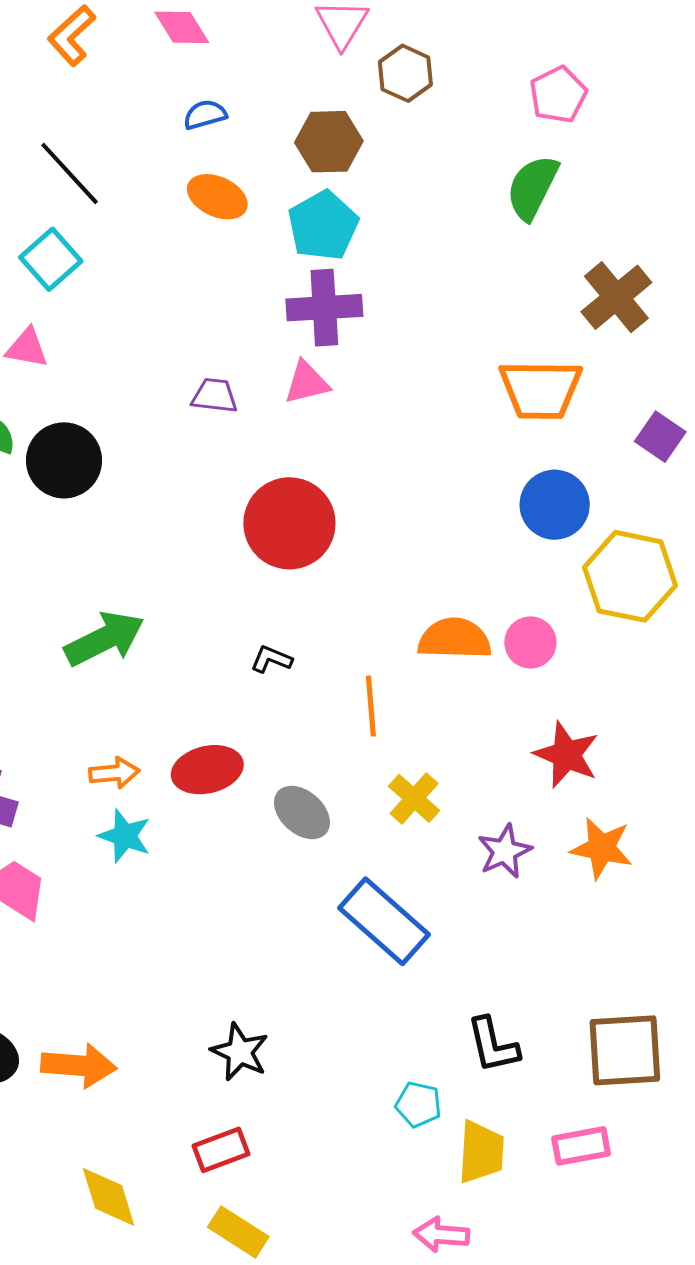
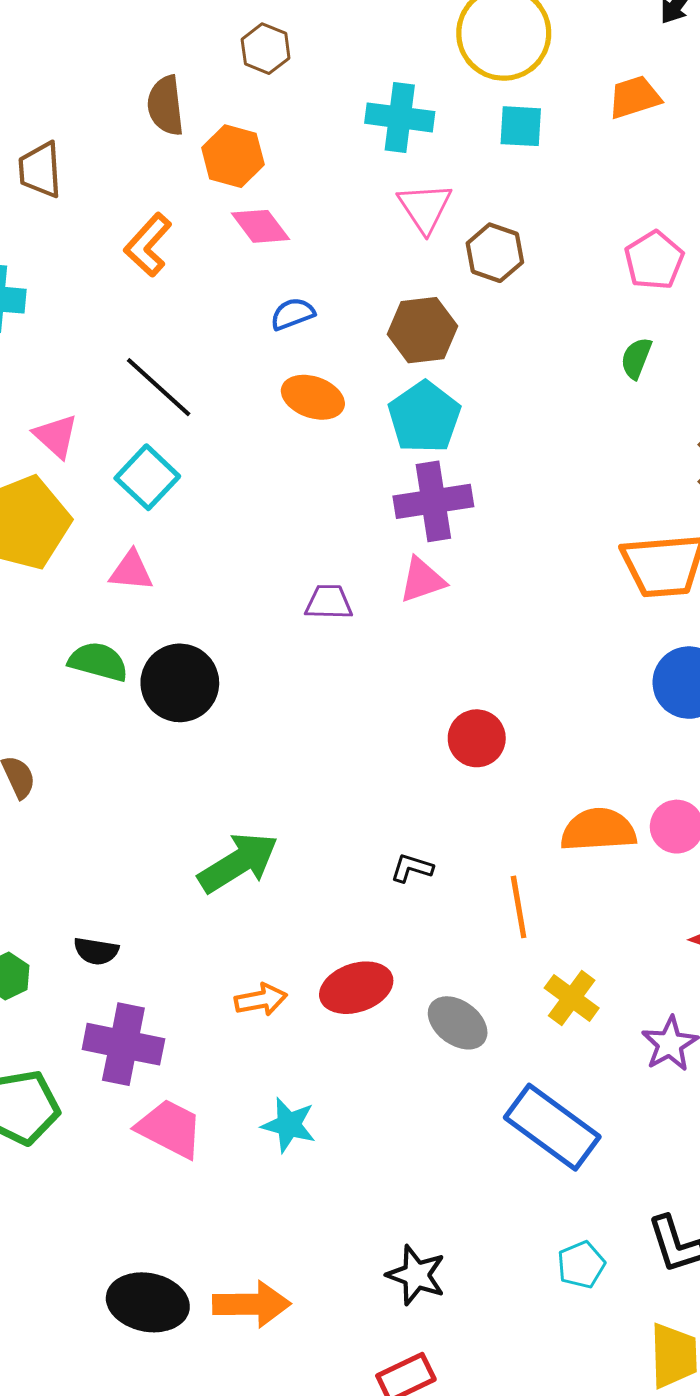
green semicircle: (532, 187) -> (636, 358), size x0.6
red circle: (289, 523) -> (477, 738), moved, size x0.6
cyan star: (125, 836) -> (289, 1125), moved
cyan pentagon: (418, 1105) -> (581, 1265), moved, turned -30

